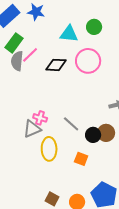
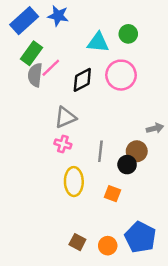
black diamond: (56, 65) -> (82, 80), turned -30
gray line: (71, 124) -> (100, 151), turned 54
gray triangle: (32, 129) -> (65, 117), moved
brown circle: (106, 133) -> (137, 151), moved

